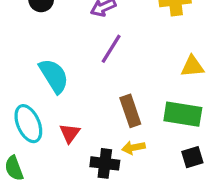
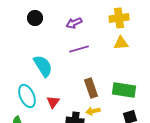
purple line: (111, 49) -> (79, 49), turned 42
yellow triangle: (192, 66) -> (121, 43), moved

